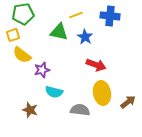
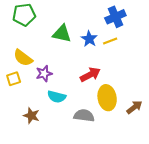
yellow line: (76, 15) -> (110, 41), moved
blue cross: (110, 16) -> (115, 17), turned -30
yellow square: (13, 35) -> (14, 79), moved
red arrow: (96, 65) -> (90, 75), moved, turned -48

